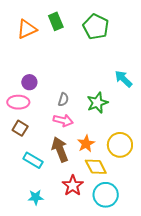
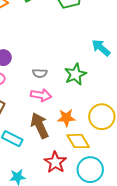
gray semicircle: (63, 99) -> (40, 73), turned 80
orange star: (86, 144) -> (66, 118), turned 30

